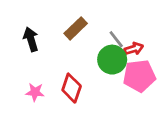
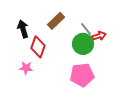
pink pentagon: (139, 76) -> (82, 75), moved
red diamond: (72, 88) -> (38, 47), moved

